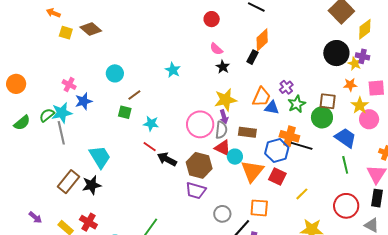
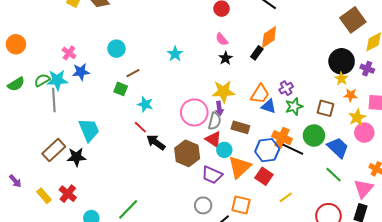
yellow star: (355, 64) -> (341, 79), moved
green circle: (322, 117) -> (314, 135), moved
green line: (345, 165) -> (334, 175), turned -42
purple trapezoid: (196, 190) -> (212, 175), moved

